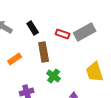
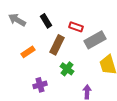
gray rectangle: (85, 32) -> (95, 40), moved
brown rectangle: (44, 52) -> (57, 45), turned 36

